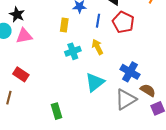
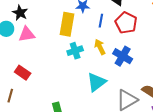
yellow rectangle: (64, 25) -> (67, 24), size x1.6
blue cross: (130, 72) -> (123, 56), moved

